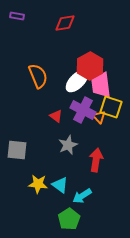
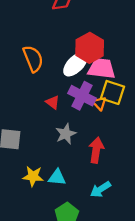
pink trapezoid: (101, 85) -> (102, 69), turned 104
cyan triangle: (60, 185) -> (57, 177), turned -30
cyan arrow: (82, 196) -> (101, 189), moved

